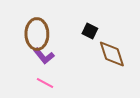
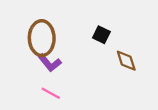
brown diamond: (112, 54) -> (126, 61), size x0.7

